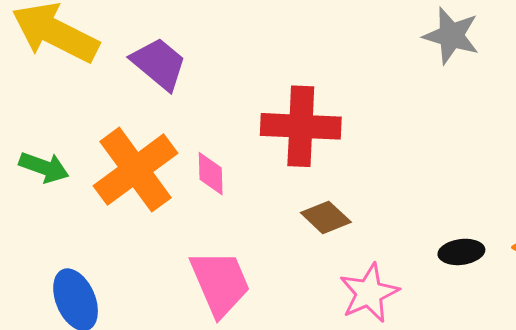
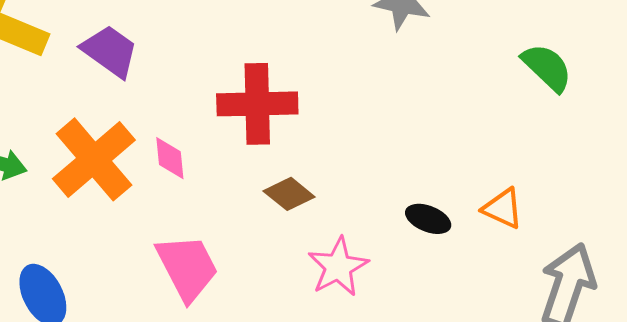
black ellipse: (461, 252) -> (428, 219), turned 33

